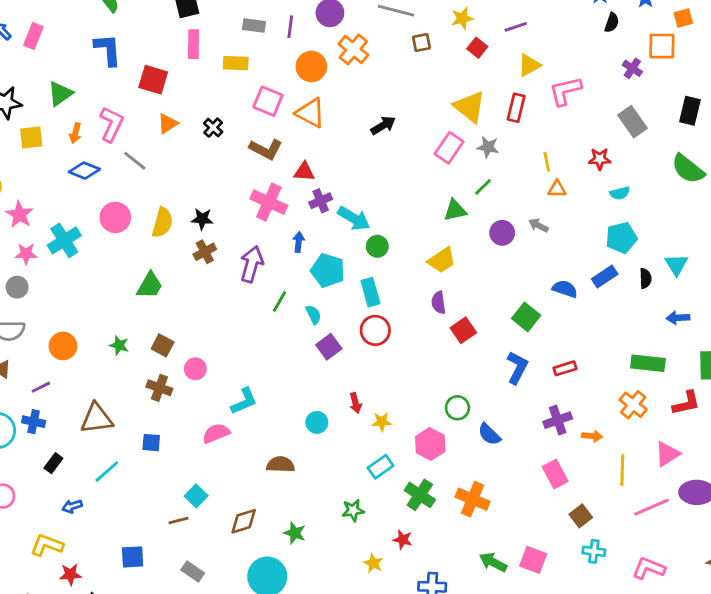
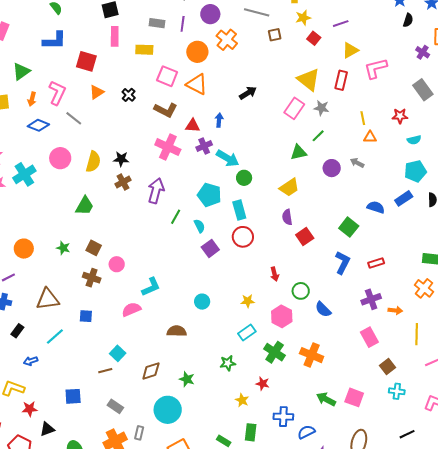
blue L-shape: (108, 50) -> (54, 40), turned 95
blue arrow: (299, 242) -> (219, 120), moved
red arrow: (356, 403) -> (275, 274), moved

